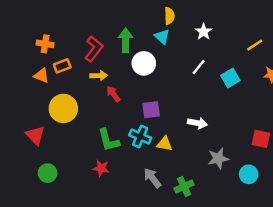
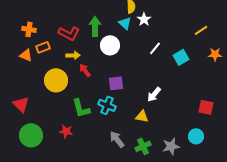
white star: (204, 32) -> (144, 19), moved
red L-shape: (94, 49) -> (69, 33), turned 80
yellow circle: (63, 108) -> (56, 80), moved
white arrow: (197, 123) -> (154, 94), turned 119
yellow triangle: (165, 144) -> (142, 116), moved
gray star: (218, 158) -> (171, 146), moved
red star: (101, 168) -> (66, 131), moved
green circle: (48, 173) -> (31, 135), size x1.5

